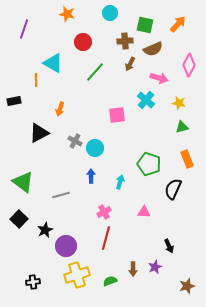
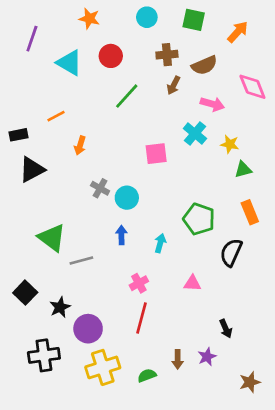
green square: (145, 25) -> (194, 20), moved
cyan triangle: (53, 63) -> (69, 63), moved
pink diamond: (189, 65) -> (252, 87), turned -50
orange line: (36, 80) -> (56, 116), moved, turned 64
yellow star: (179, 103) -> (230, 144), moved
black triangle: (39, 133) -> (32, 170), moved
green triangle: (23, 182) -> (52, 238), moved
black cross: (33, 282) -> (44, 355), moved, size x1.6

